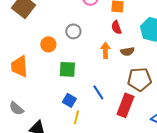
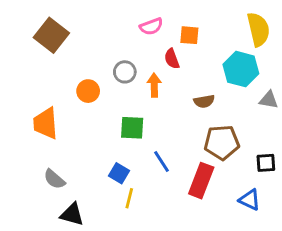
red semicircle: (116, 27) -> (172, 59), moved
orange arrow: (105, 50) -> (154, 85), moved
green square: (67, 69) -> (132, 128), moved
gray semicircle: (16, 108) -> (54, 179), moved

